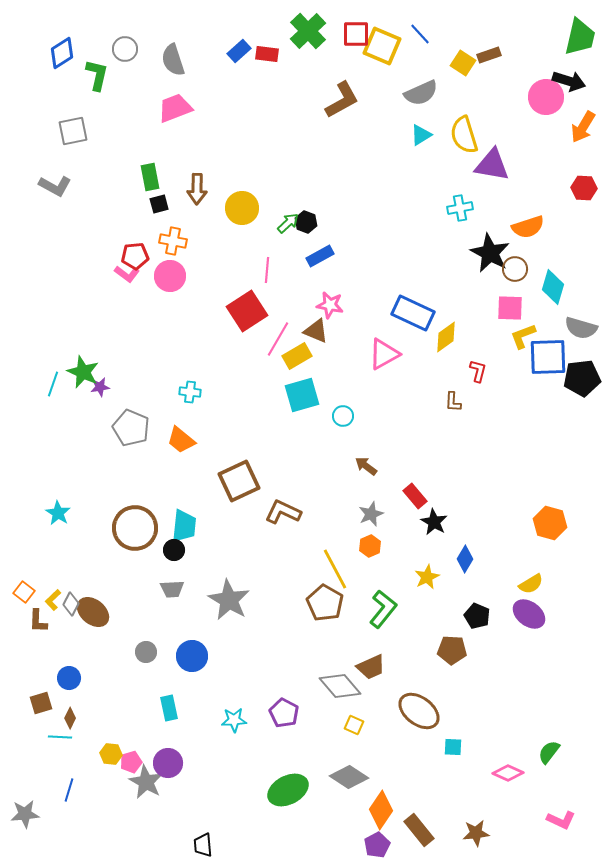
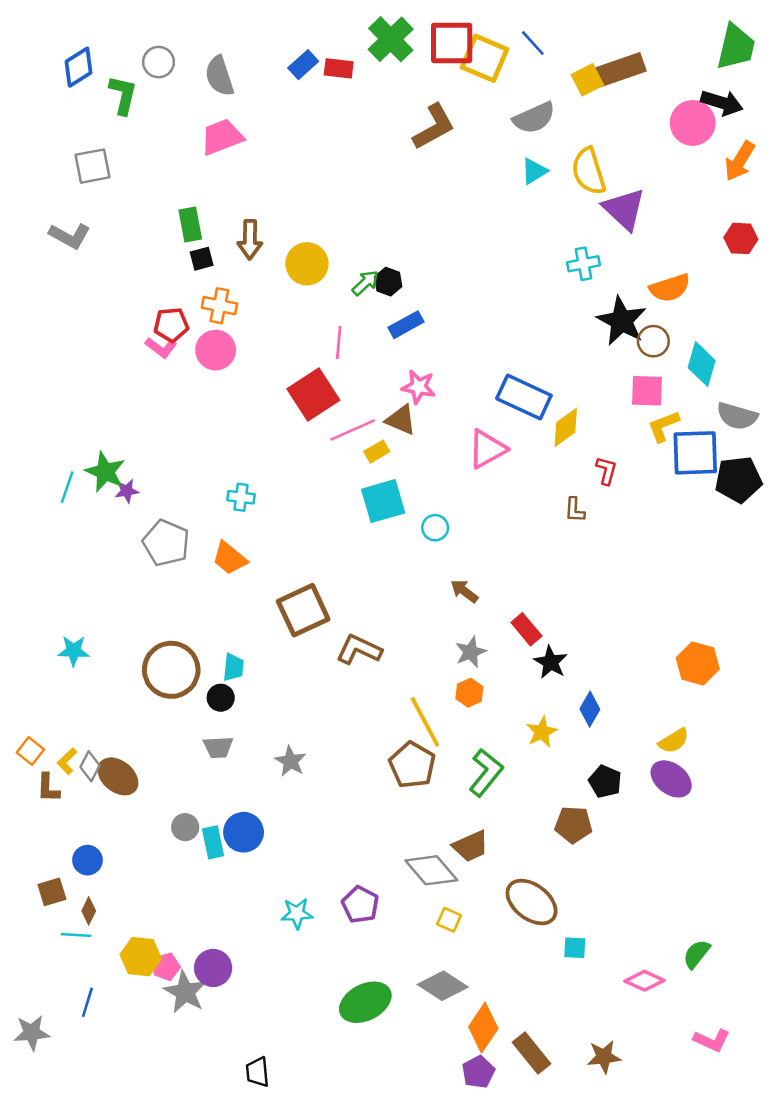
red square: (356, 34) -> (452, 43), size x1.4
brown rectangle: (489, 55) -> (620, 70), size x1.6
yellow square: (463, 63) -> (587, 80), turned 30
purple triangle: (492, 165) -> (624, 209), turned 33
pink line: (278, 339) -> (353, 430), turned 36
yellow rectangle: (297, 356) -> (377, 452), size x0.7
cyan star: (58, 513) -> (74, 651), turned -30
cyan trapezoid: (184, 526) -> (233, 667), size x0.7
gray star: (229, 600) -> (290, 761), size x0.6
cyan rectangle: (169, 708) -> (213, 842), moved
yellow hexagon: (111, 754) -> (141, 957), size x1.4

